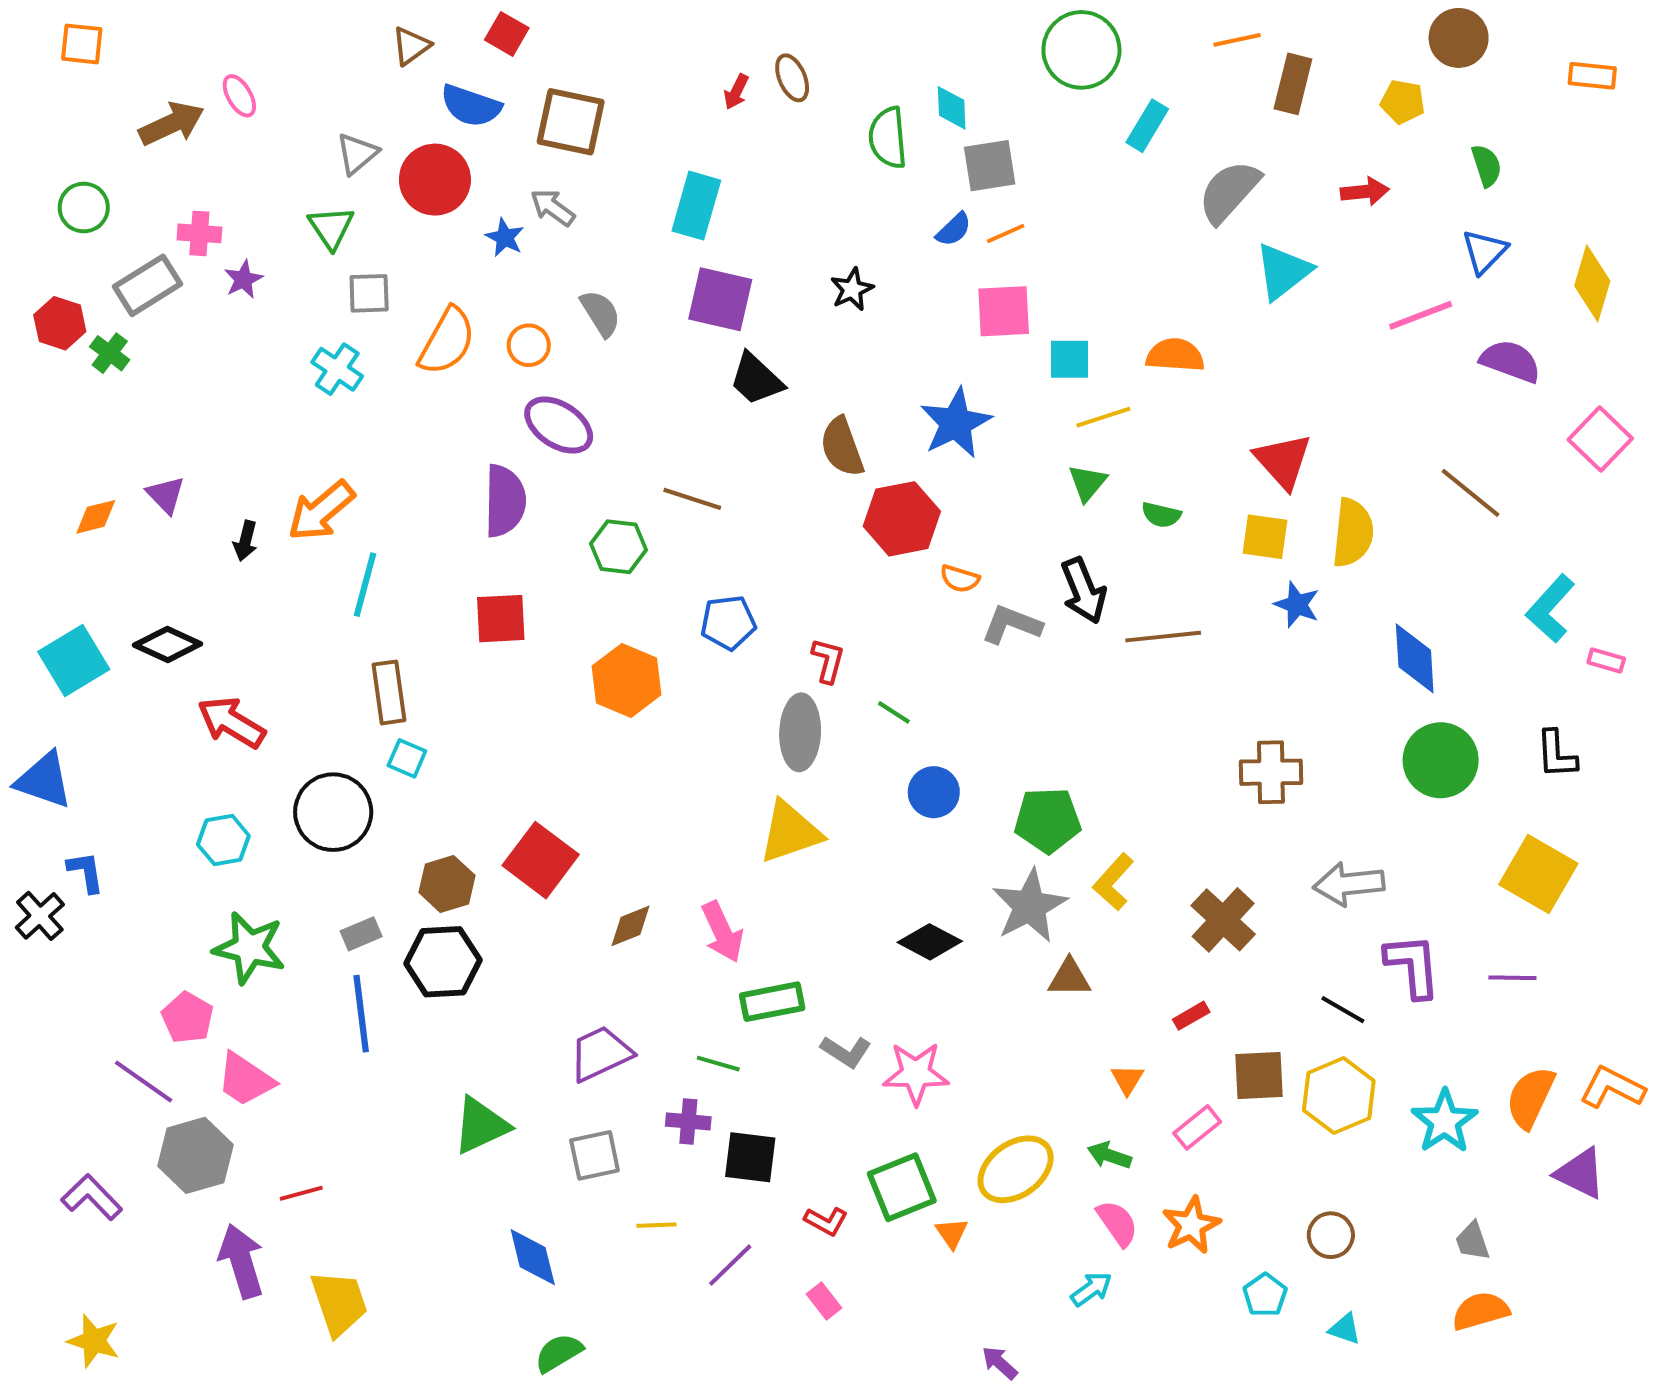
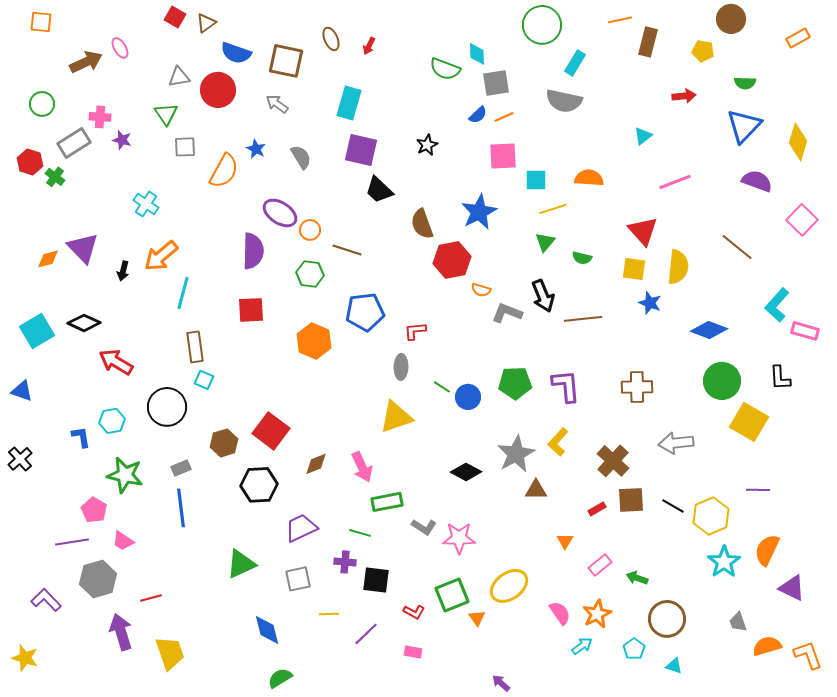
red square: (507, 34) -> (175, 17), moved
orange rectangle: (1592, 76) -> (798, 38), turned -35
brown ellipse: (792, 78) -> (331, 39), moved
green semicircle: (888, 138) -> (445, 69), turned -64
gray triangle: (357, 154) -> (179, 77), turned 30
green semicircle: (1486, 166) -> (745, 83), turned 110
gray semicircle: (1229, 192) -> (564, 101), moved, turned -120
blue star: (505, 237) -> (256, 149), moved
blue triangle: (1485, 251) -> (744, 126), size x1.5
cyan triangle: (1283, 271) -> (643, 136), size x0.6
purple star: (243, 279) -> (122, 140), turned -30
pink line: (1421, 315) -> (675, 182), moved
orange circle: (529, 345) -> (310, 230), moved
cyan cross: (337, 369) -> (146, 204), moved
purple triangle: (166, 495) -> (83, 248), size x1.6
blue pentagon: (728, 623) -> (365, 312), size x1.4
blue diamond: (1415, 658) -> (709, 330), turned -66
red L-shape: (828, 660) -> (415, 331), turned -110
pink rectangle: (1606, 660) -> (805, 331), size x1.5
green line: (894, 712) -> (442, 387), moved
gray ellipse: (800, 732) -> (401, 367), size x0.7
blue triangle: (44, 780) -> (22, 391), size x0.7
green pentagon: (1048, 820) -> (515, 383), moved
blue L-shape: (86, 872) -> (81, 437), moved
yellow square: (1538, 874) -> (749, 422), moved
black hexagon: (443, 962) -> (259, 485), moved
purple L-shape: (1413, 966) -> (566, 386), moved
brown square: (1259, 1076) -> (631, 500), moved
pink trapezoid: (245, 1080) -> (123, 541), size x0.7
purple line: (144, 1082) -> (72, 542), turned -44
orange L-shape: (1612, 1087) -> (808, 655), moved, turned 44
yellow hexagon: (1339, 1095) -> (711, 516), moved
green arrow: (1109, 1155) -> (637, 578), moved
brown circle: (1331, 1235) -> (667, 619), size x1.6
cyan arrow: (1091, 1289) -> (582, 646), moved
pink rectangle: (824, 1301) -> (413, 652), turned -42
orange semicircle: (1481, 1311) -> (767, 646), moved
yellow star: (94, 1341) -> (25, 658), moved

